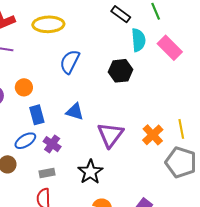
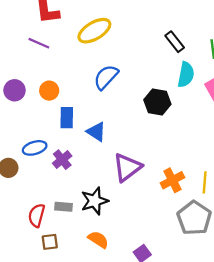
yellow ellipse: (48, 24) -> (94, 31), turned -44
blue rectangle: (37, 115) -> (67, 118), moved
gray rectangle: (47, 173) -> (64, 207), moved

